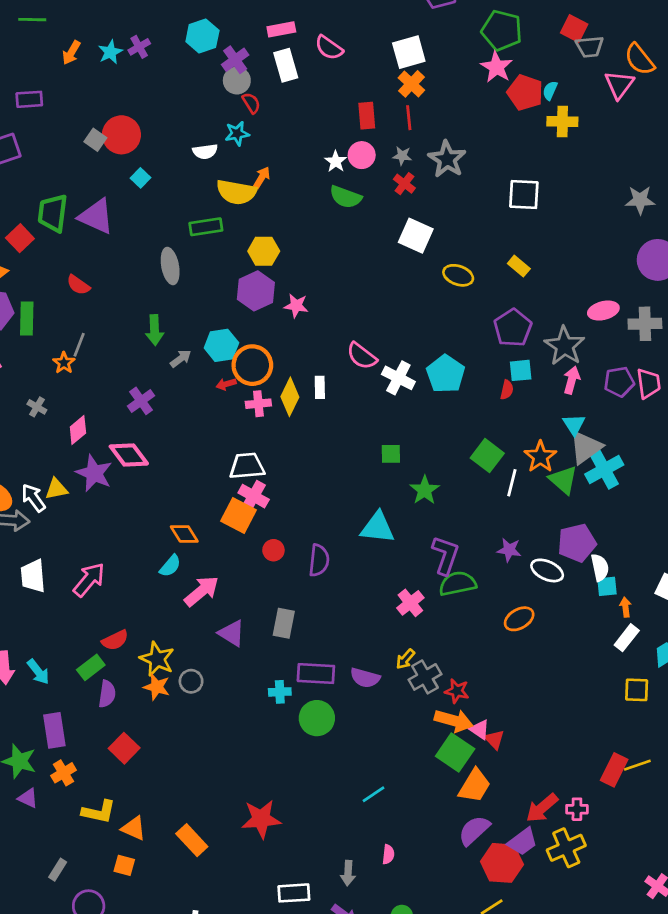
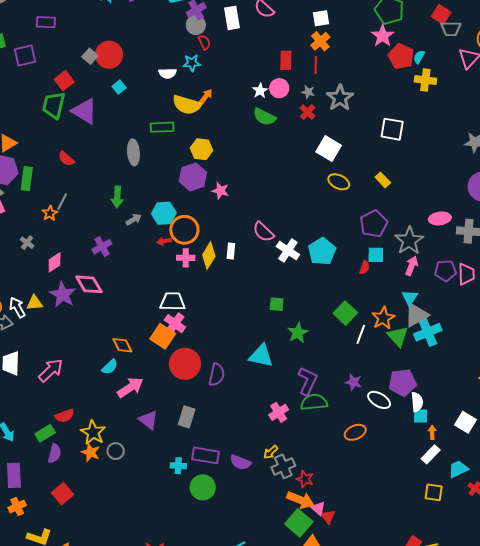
white square: (409, 52) -> (321, 18), size x0.7
white square: (416, 236) -> (329, 149), moved
red square: (20, 238) -> (64, 81), moved
red circle: (273, 550) -> (185, 364), size x2.0

